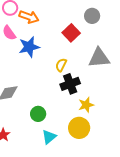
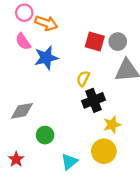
gray circle: (92, 16) -> (118, 42), moved
red square: (71, 33) -> (95, 42), turned -30
green circle: (38, 114) -> (45, 135), moved

